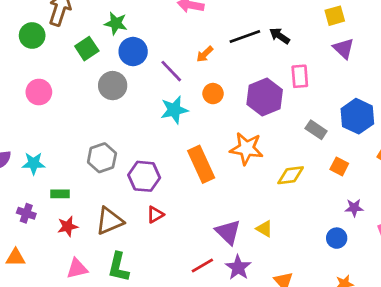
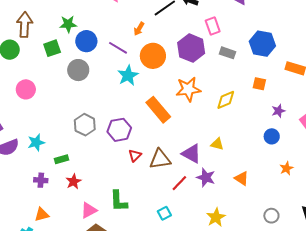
green square: (87, 49) -> (52, 48), turned 30
orange circle: (213, 94) -> (153, 56), size x1.6
gray rectangle: (316, 130) -> (228, 53), moved
brown triangle: (109, 221) -> (160, 159), moved, turned 30

